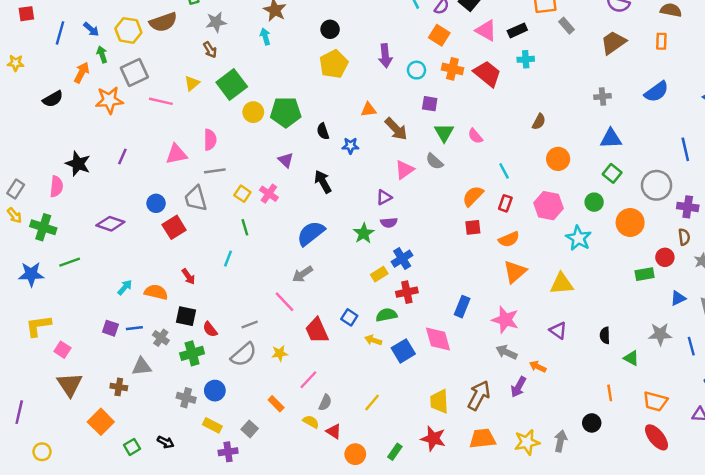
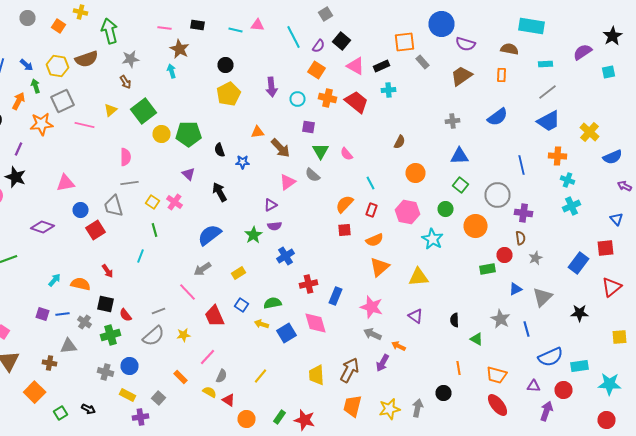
pink triangle: (176, 154) -> (66, 183), moved
purple line: (122, 157) -> (18, 149), moved
yellow rectangle: (379, 274) -> (238, 273), moved
red cross: (407, 292) -> (308, 284), moved
gray star: (660, 334) -> (500, 319), turned 30
red star: (433, 439) -> (304, 420), moved
orange trapezoid: (482, 439) -> (352, 406), turned -70

